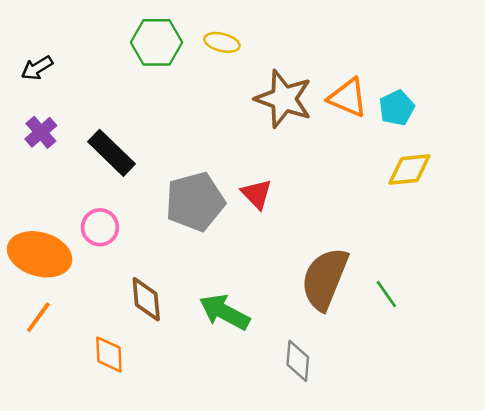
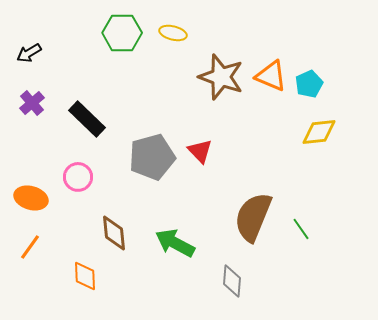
orange ellipse: (40, 254) -> (31, 198), size x0.7

